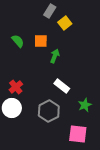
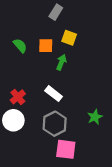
yellow square: (65, 23) -> (69, 38), moved, turned -32
white rectangle: (62, 86) -> (54, 94), moved
pink square: (78, 134) -> (66, 149), moved

